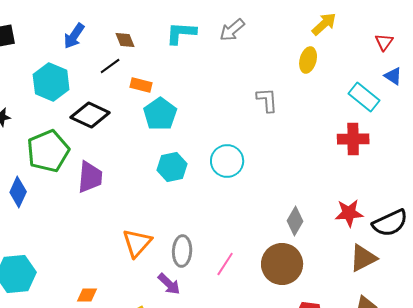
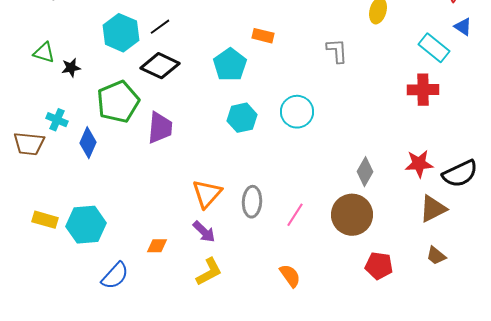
black line: (110, 66) -> (160, 27), moved
orange rectangle: (141, 85) -> (263, 36), moved
purple arrow: (169, 284) -> (204, 232), moved

